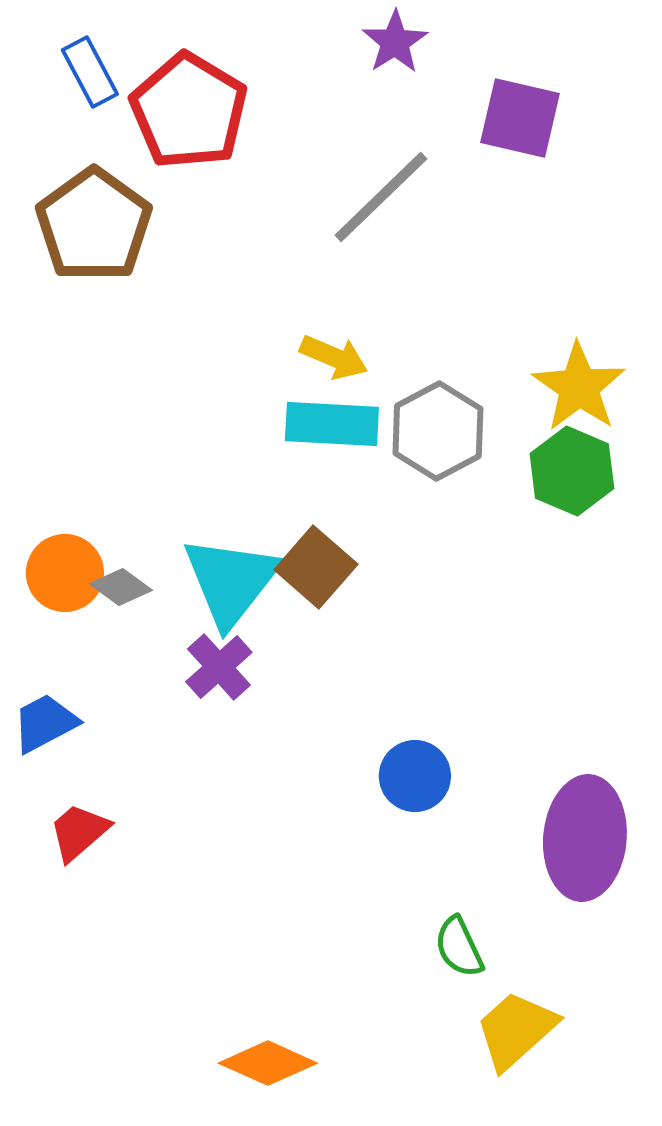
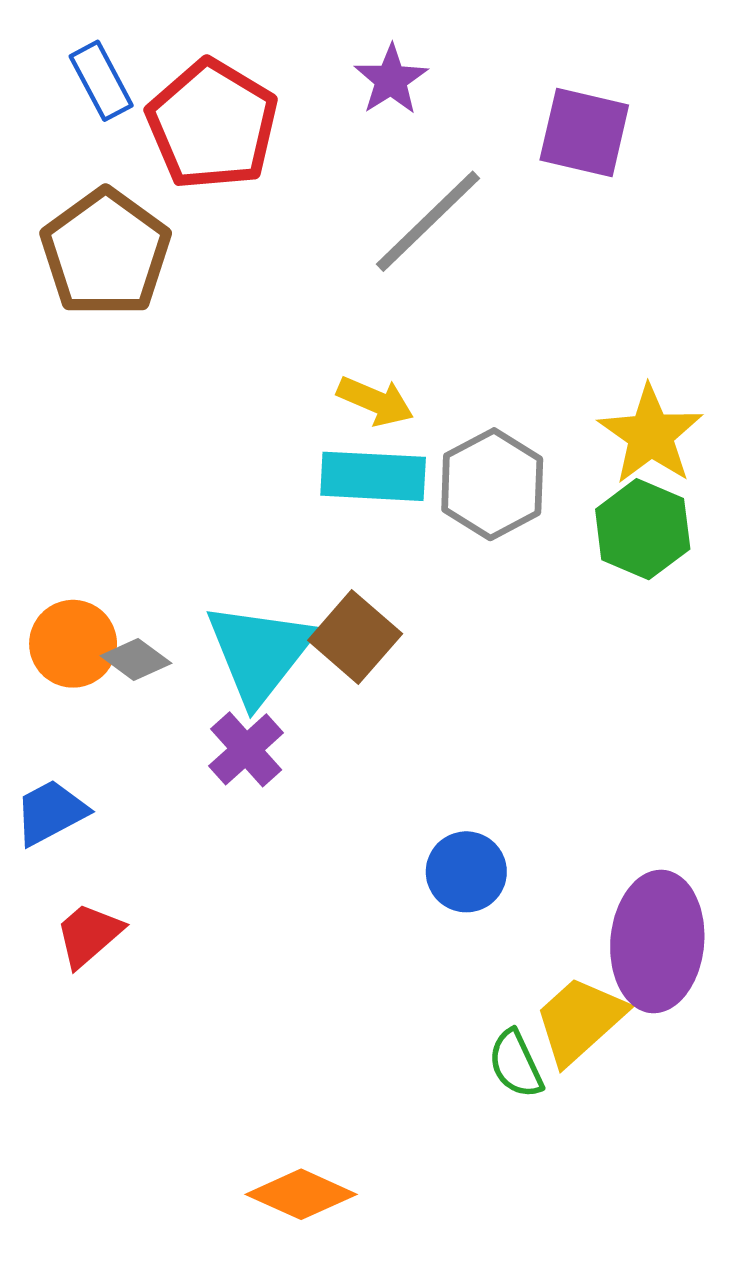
purple star: (395, 42) -> (391, 80), moved
yellow trapezoid: (516, 1030) -> (580, 1020), moved

